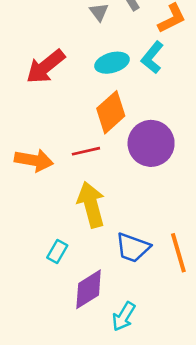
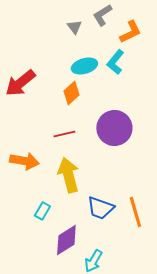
red arrow: (46, 67) -> (20, 83), moved
orange diamond: (111, 112) -> (71, 93), moved, size x0.7
orange arrow: (34, 160) -> (24, 161), moved

